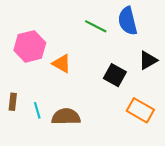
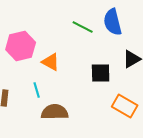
black square: (115, 75) -> (101, 73), turned -30
cyan line: (37, 110) -> (37, 90), moved

